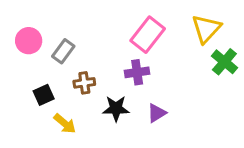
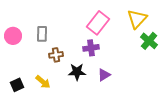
pink circle: (29, 41) -> (13, 36), moved
gray rectangle: (63, 51) -> (42, 34), turned -35
black square: (44, 95) -> (17, 85), moved

